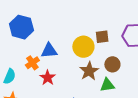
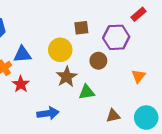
brown square: (102, 37) -> (81, 28), moved
brown circle: (112, 64) -> (98, 61), moved

